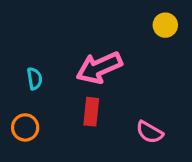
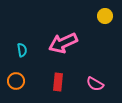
red rectangle: (91, 112) -> (58, 82), moved

